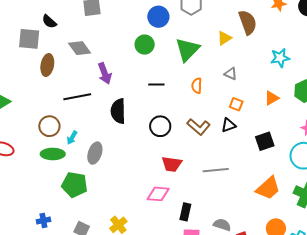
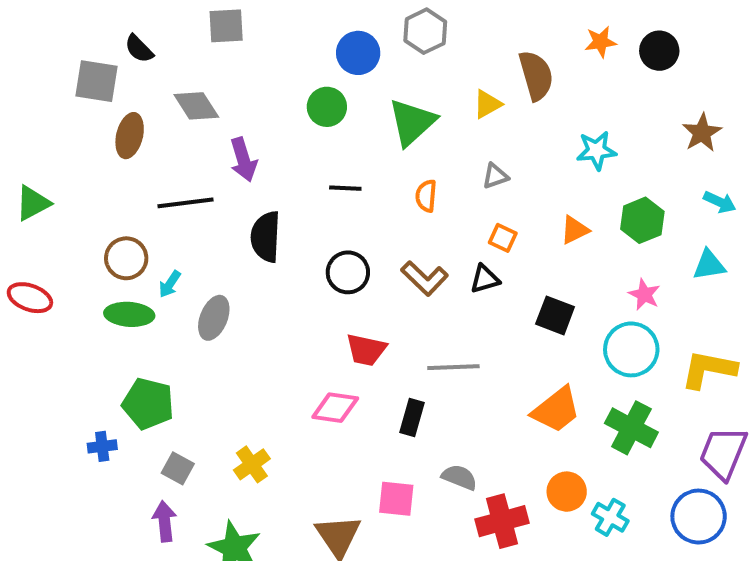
gray triangle: (231, 74) -> (495, 176), turned -48
black square: (265, 141) -> (555, 315), turned 36
green pentagon: (74, 185) -> (148, 404), moved
black rectangle: (185, 212) -> (412, 418), moved

